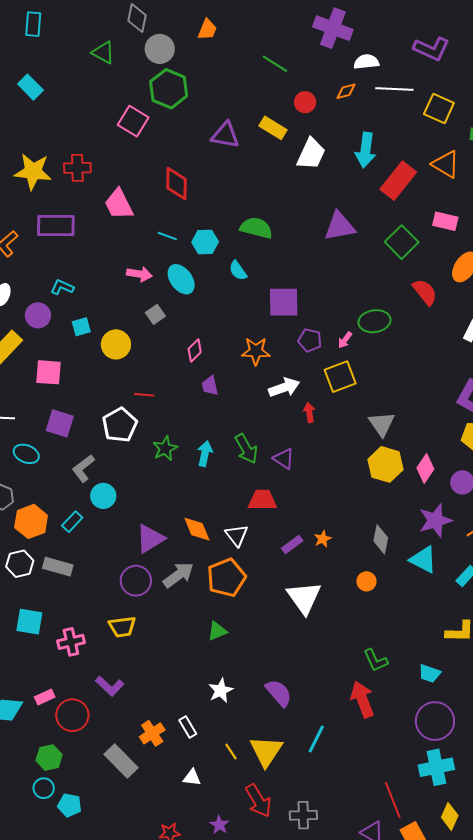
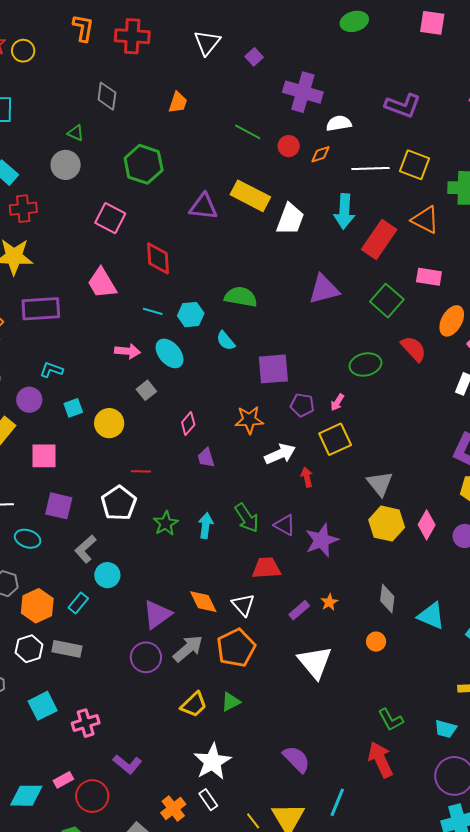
gray circle: (160, 49) -> (66, 165), moved
green triangle: (103, 53) -> (76, 133), size x0.7
white line: (394, 89) -> (371, 168), moved
red circle: (305, 102) -> (289, 146), moved
pink square: (133, 121) -> (110, 218), moved
yellow rectangle: (273, 128) -> (250, 196), size x1.4
red cross: (77, 168) -> (23, 209), moved
green ellipse: (374, 321) -> (365, 364), moved
purple star: (435, 520) -> (322, 540), moved
cyan square: (29, 622) -> (43, 706), turned -32
yellow trapezoid: (122, 627) -> (194, 705), moved, turned -32
white star: (221, 690) -> (212, 762), moved, size x1.5

